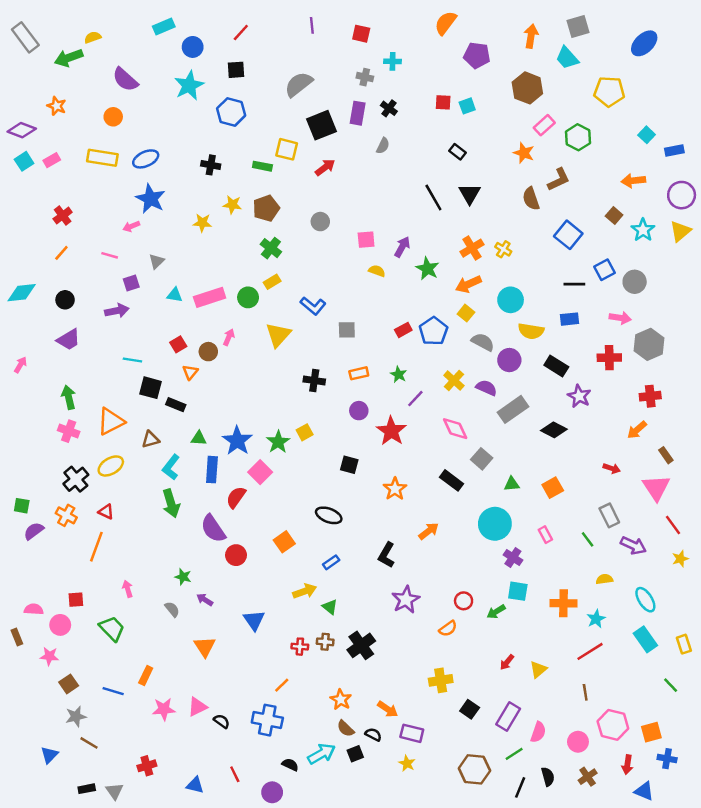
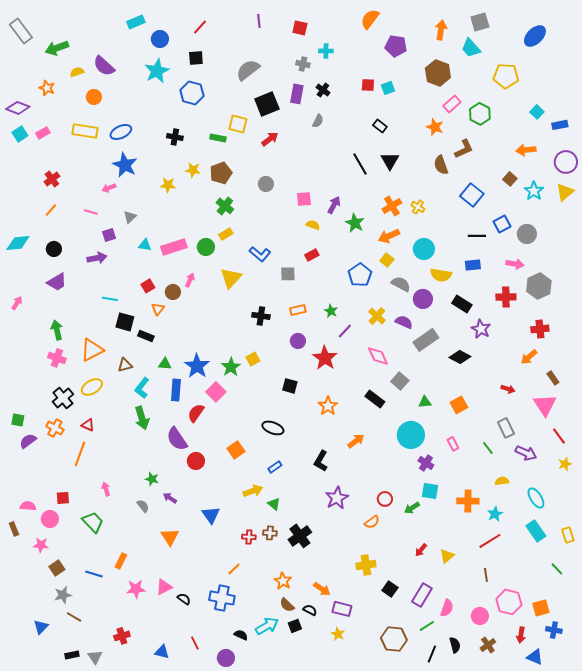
yellow semicircle: (93, 37) -> (77, 72), moved
red rectangle: (403, 330) -> (312, 255), moved

